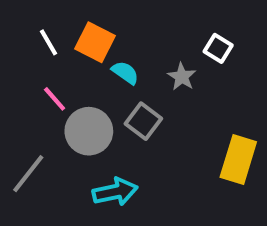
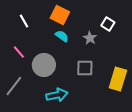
orange square: (95, 42) -> (60, 15), moved
pink line: (55, 99) -> (19, 52), moved
gray square: (143, 121) -> (85, 68), moved, turned -36

